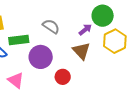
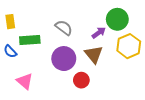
purple circle: (41, 57) -> (64, 59), moved
red circle: (63, 77) -> (81, 80), moved

